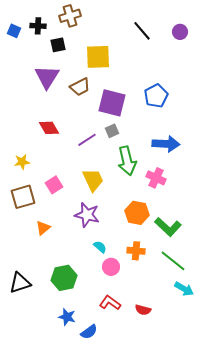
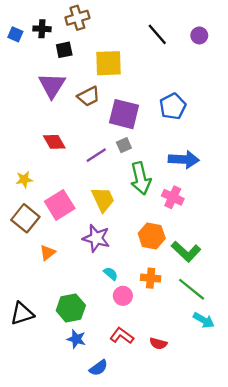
pink square: (54, 185) -> (60, 205), size x1.5
brown square: (23, 197) -> (25, 218), turned -35
blue star: (67, 317) -> (76, 339), moved

